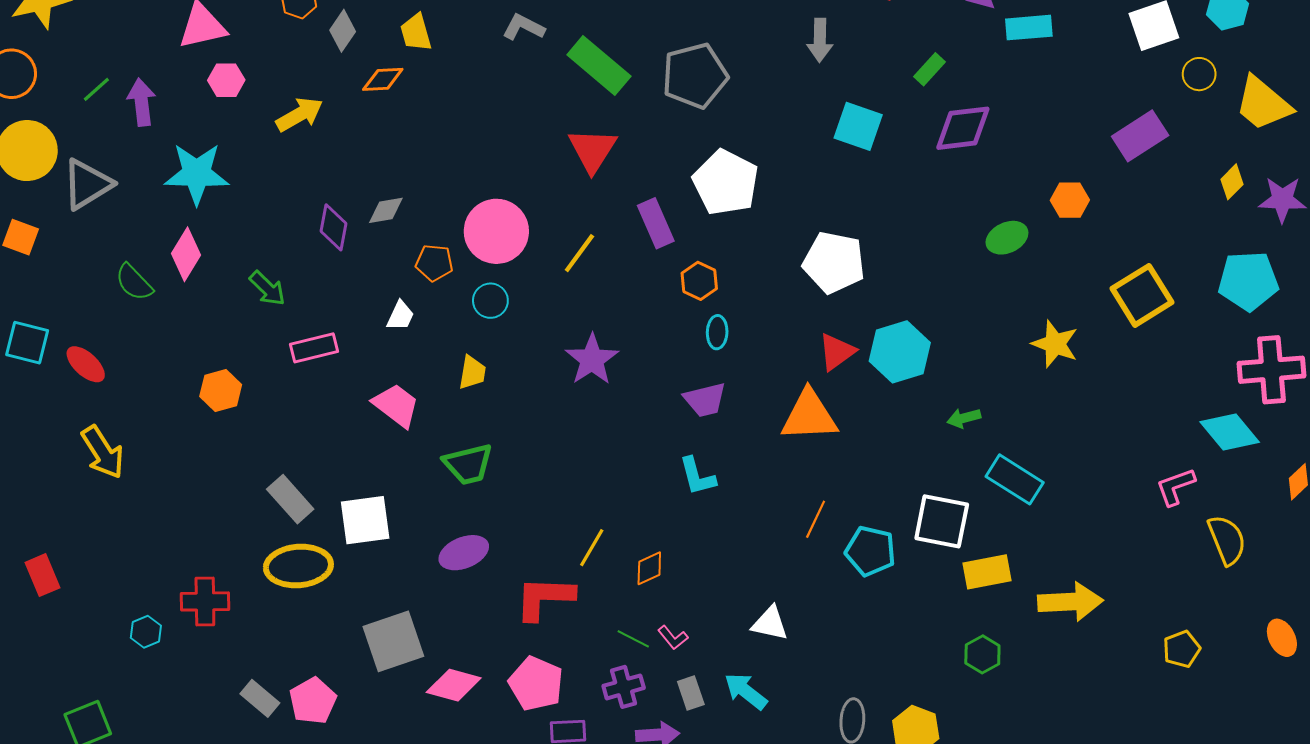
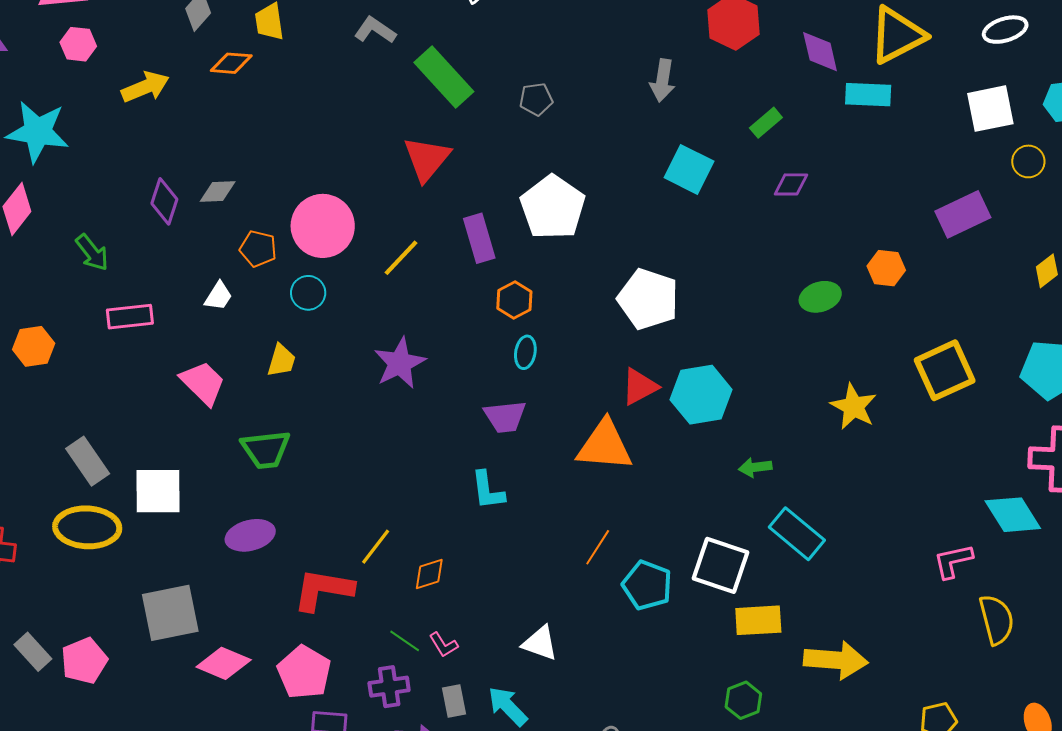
gray pentagon: (695, 76) -> (536, 99), size x0.5
purple diamond: (963, 128) -> (791, 184), size x0.6

